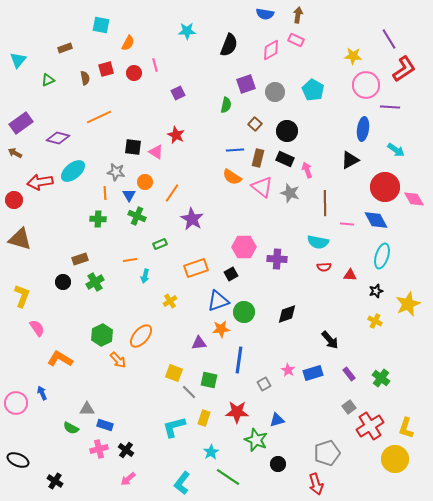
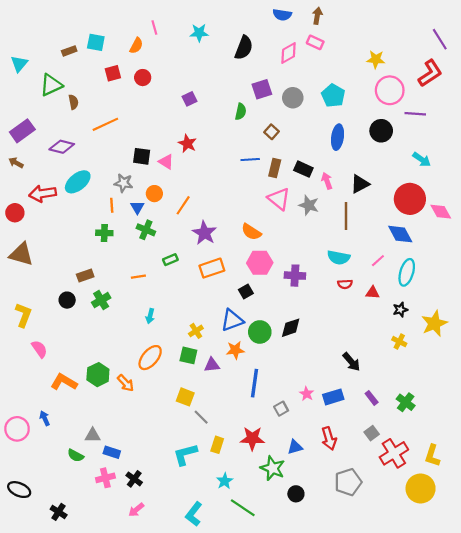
cyan square: (101, 25) -> (96, 42), moved
purple line: (389, 39) -> (440, 39), moved
pink line: (155, 65) -> (154, 27), moved
brown semicircle: (85, 78) -> (73, 102), moved
green triangle: (48, 80) -> (51, 85), size x1.6
blue ellipse: (363, 129) -> (338, 137), moved
black circle: (287, 131) -> (381, 131), moved
black triangle: (350, 160) -> (360, 184), moved
orange semicircle: (232, 177) -> (251, 232), moved
pink line: (347, 224) -> (378, 261), moved, turned -48
orange rectangle: (196, 268) -> (212, 268), moved
cyan arrow: (145, 276) -> (150, 316), moved
yellow cross: (170, 301) -> (196, 331), moved
black diamond: (287, 314) -> (291, 328), moved
green hexagon: (102, 335) -> (98, 375), moved
green square: (209, 380) -> (188, 355), moved
red arrow: (316, 484) -> (329, 438), moved

